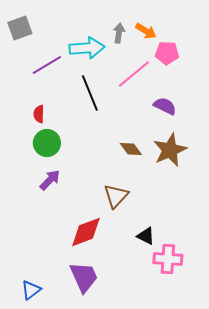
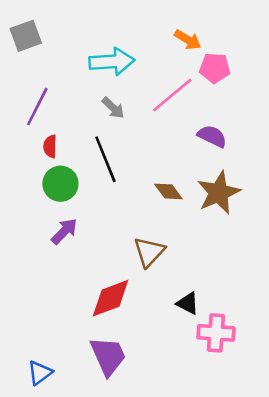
gray arrow: (119, 33) -> (113, 108), moved, turned 126
purple line: (47, 65) -> (37, 107), moved, turned -32
black line: (90, 93) -> (105, 159), moved

